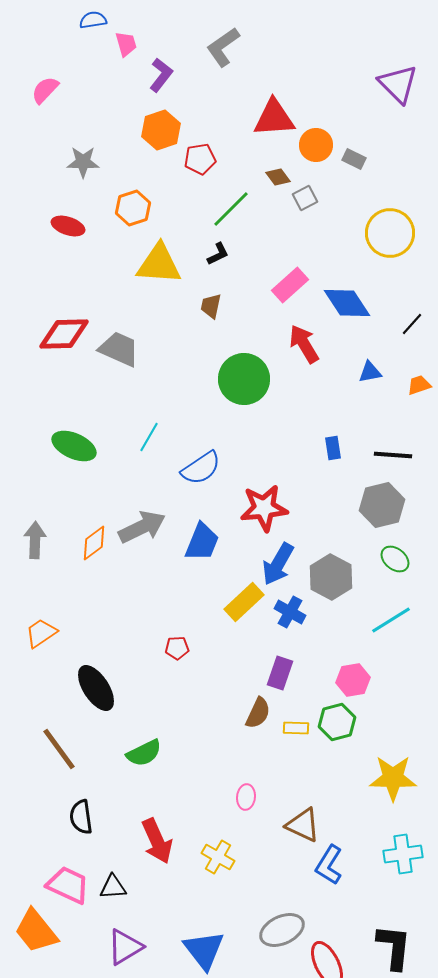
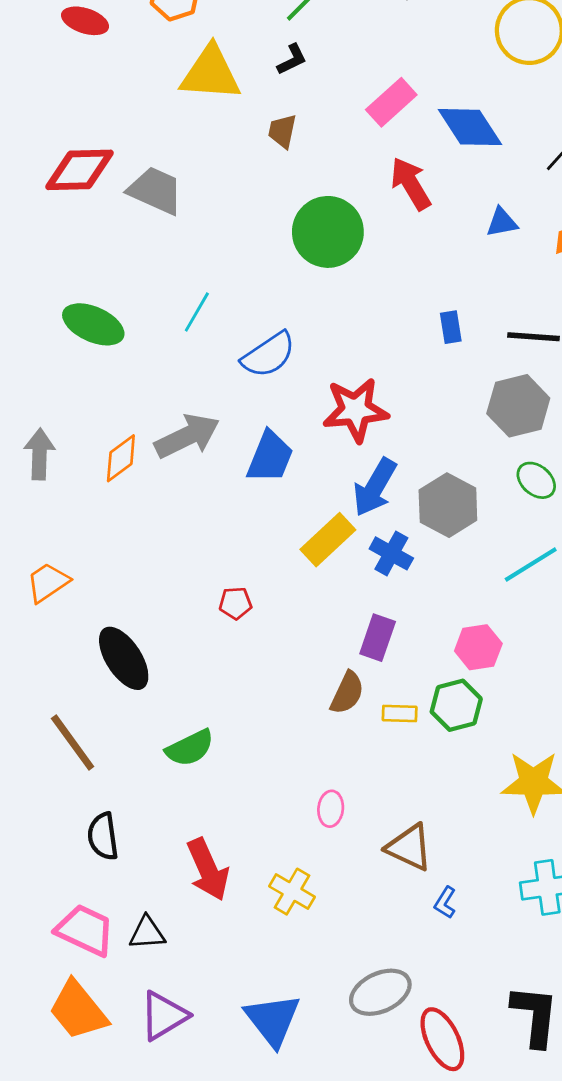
blue L-shape: (329, 865) -> (445, 903), size x0.6
orange trapezoid: (36, 931) -> (78, 1010), moved

